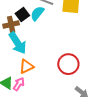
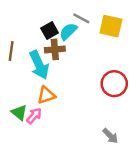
brown cross: (11, 24) -> (55, 49), moved
red circle: (68, 64) -> (114, 84), moved

